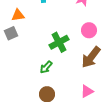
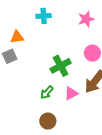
pink triangle: (87, 91) -> (71, 93), moved

